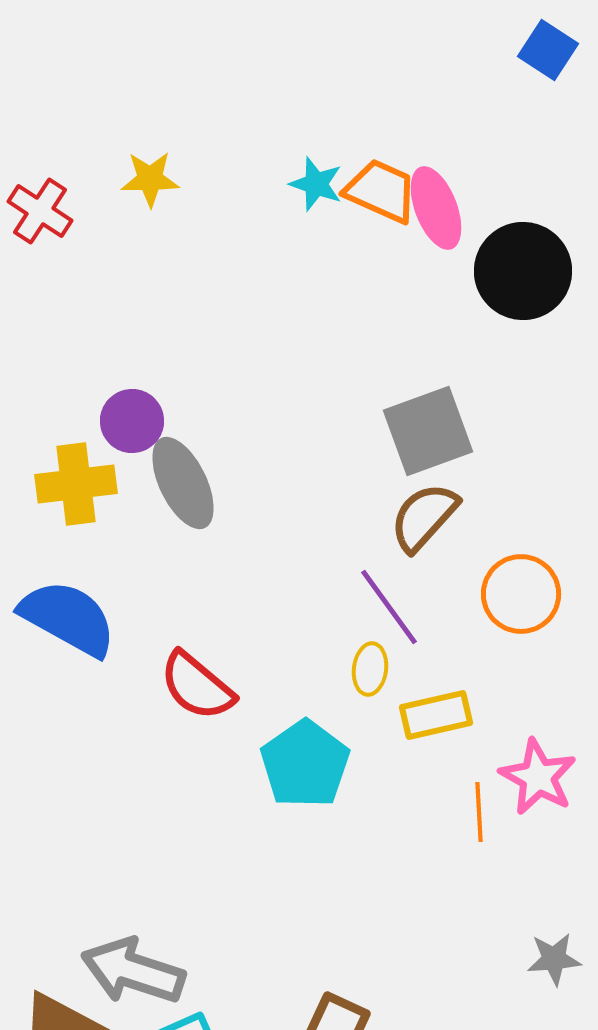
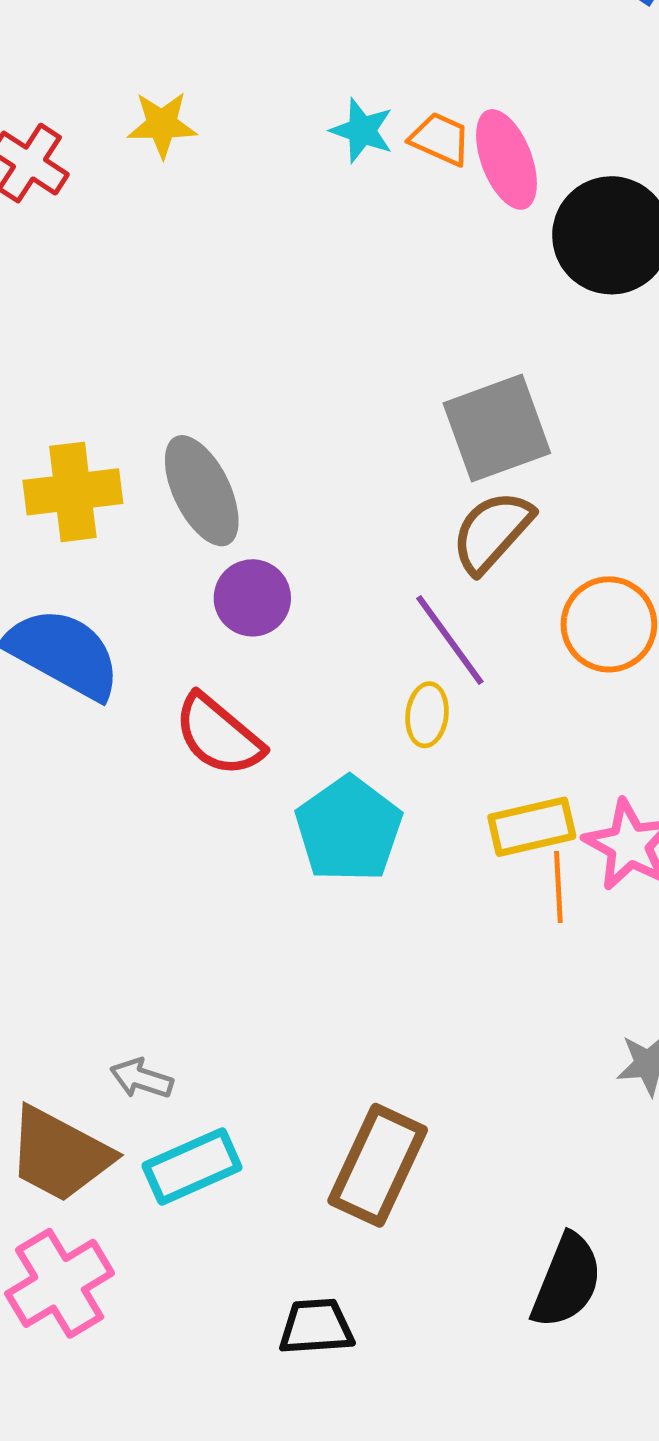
orange trapezoid: (381, 191) -> (440, 139), size x0.7
purple circle: (132, 421) -> (252, 598), moved
yellow rectangle: (436, 715) -> (532, 827), moved
gray arrow: (133, 971) -> (142, 1079), size x0.5

